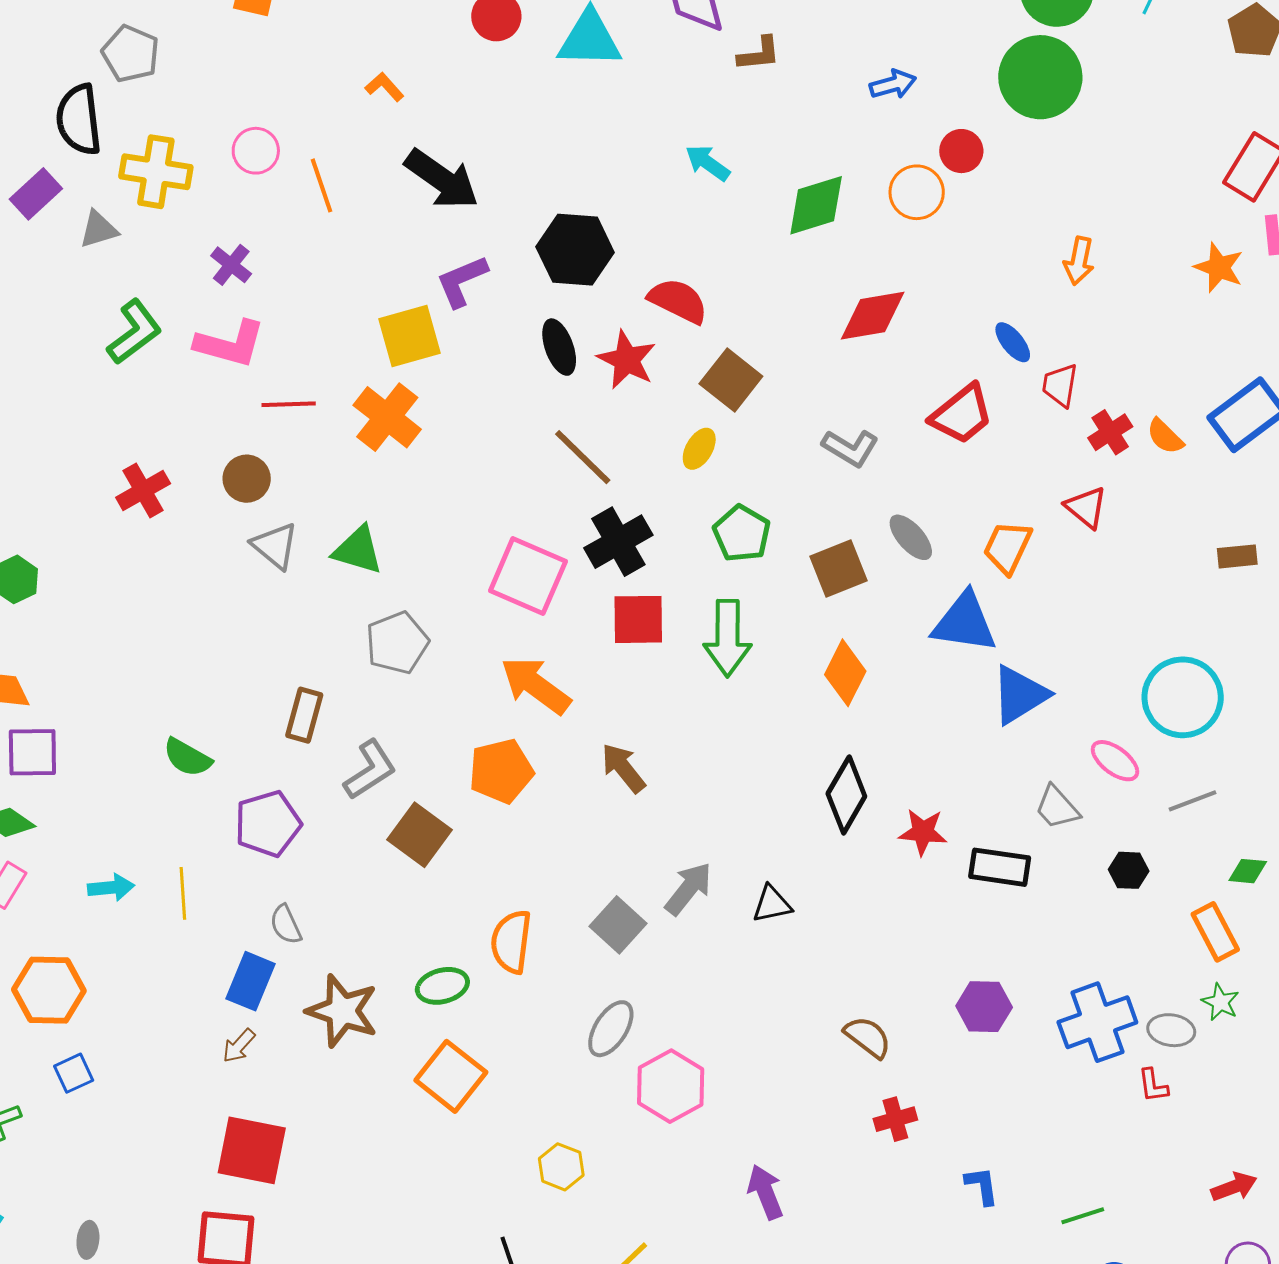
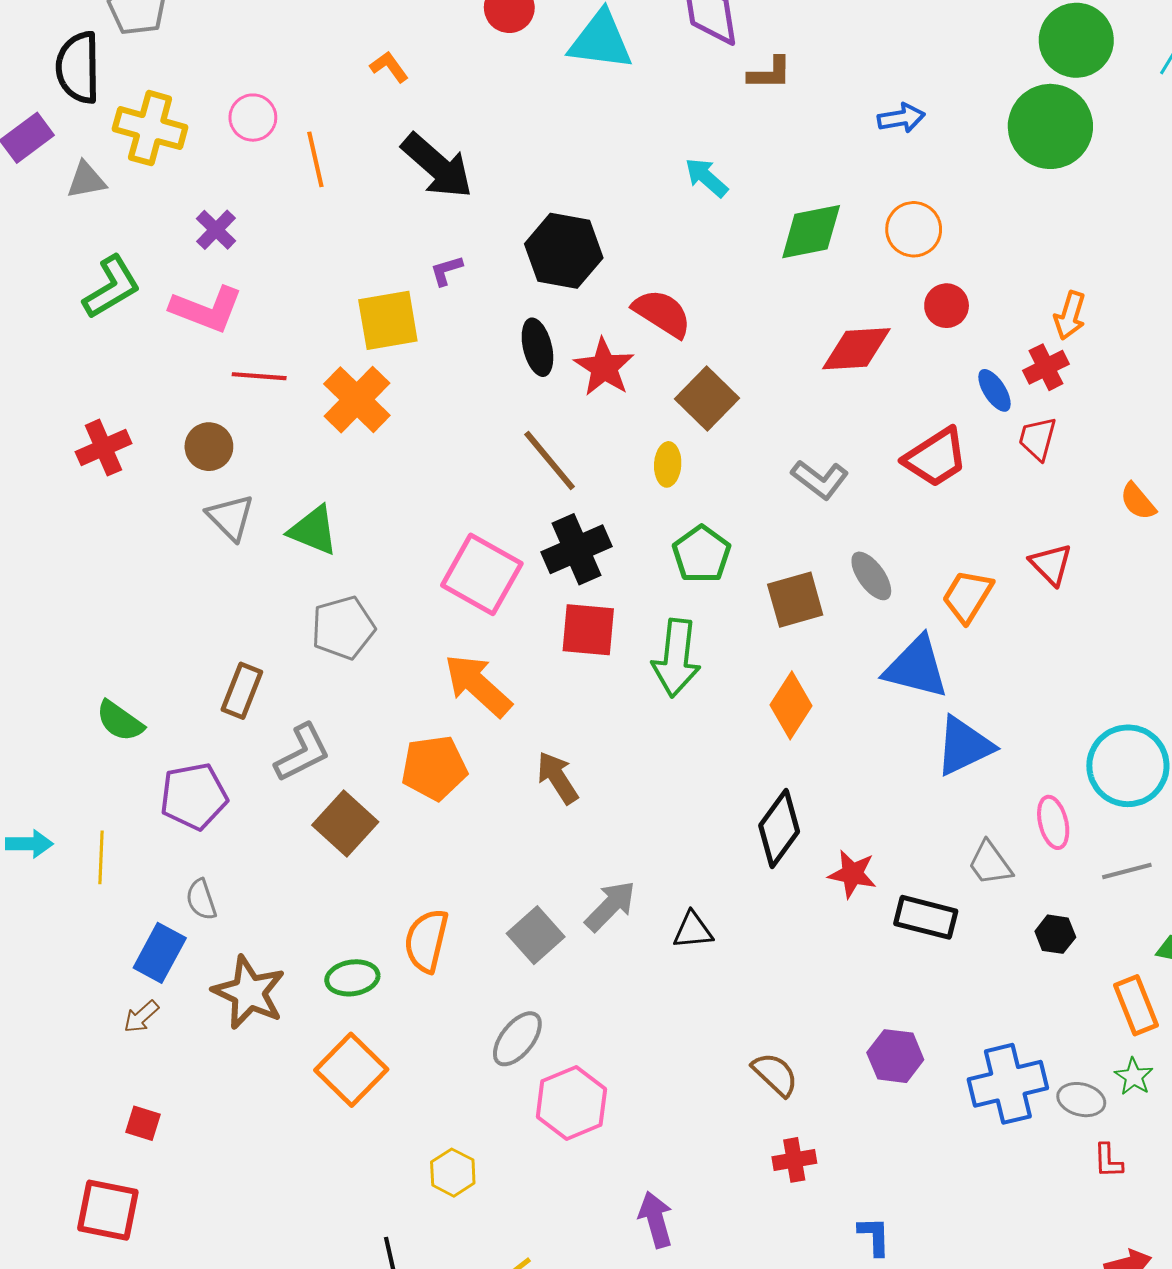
red circle: (961, 151) -> (947, 306), moved
purple L-shape: (462, 281) -> (446, 271), size x0.6
red cross: (1110, 432) -> (1046, 367), moved
yellow ellipse: (699, 449) -> (668, 464), turned -33
pink ellipse: (1115, 761) -> (1053, 822), turned 33
red L-shape: (1153, 1085) -> (1108, 1161), moved
red square: (252, 1150) -> (143, 1123), size x0.5

